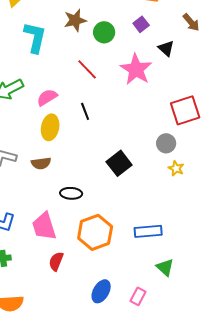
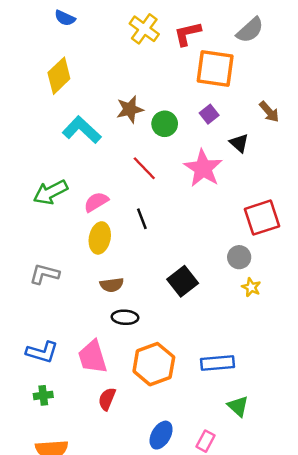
cyan L-shape: (35, 37) -> (82, 130), turned -60
brown semicircle: (41, 163) -> (112, 285), moved

